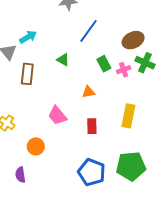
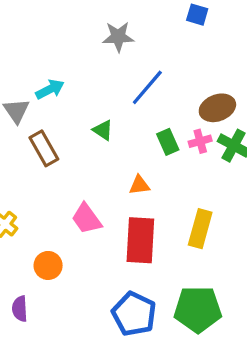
pink cross: (124, 70) -> (200, 141), moved
brown rectangle: (27, 74) -> (44, 148), turned -40
red rectangle: (92, 126) -> (140, 240), size x1.8

